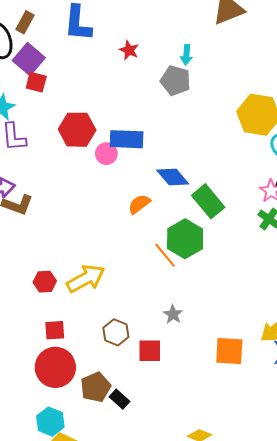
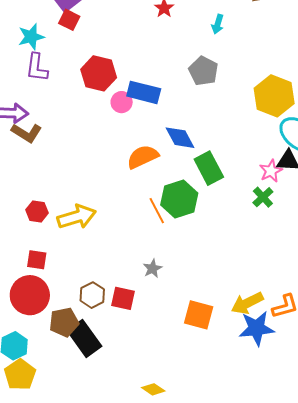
gray pentagon: (175, 81) -> (203, 71), moved
orange semicircle: (139, 204) -> (143, 157), size x1.4
brown hexagon: (116, 332) -> (92, 295), moved
black rectangle: (119, 399) -> (84, 338), size x1.8

